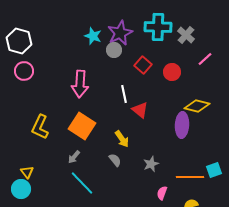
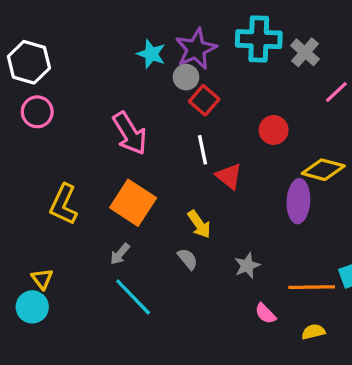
red square: (143, 65) -> (204, 100), moved
red circle: (172, 72) -> (274, 130), moved
pink arrow: (80, 84) -> (130, 133), turned -36
pink semicircle: (162, 193) -> (265, 314), turned -64

